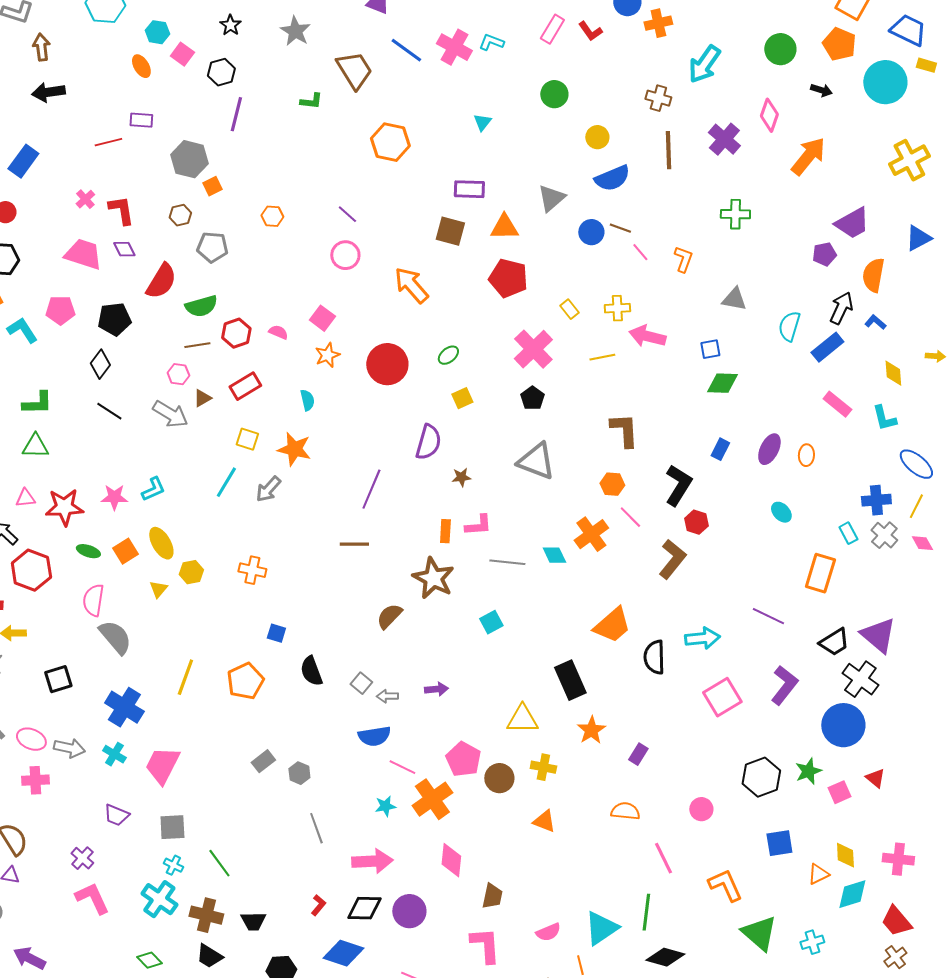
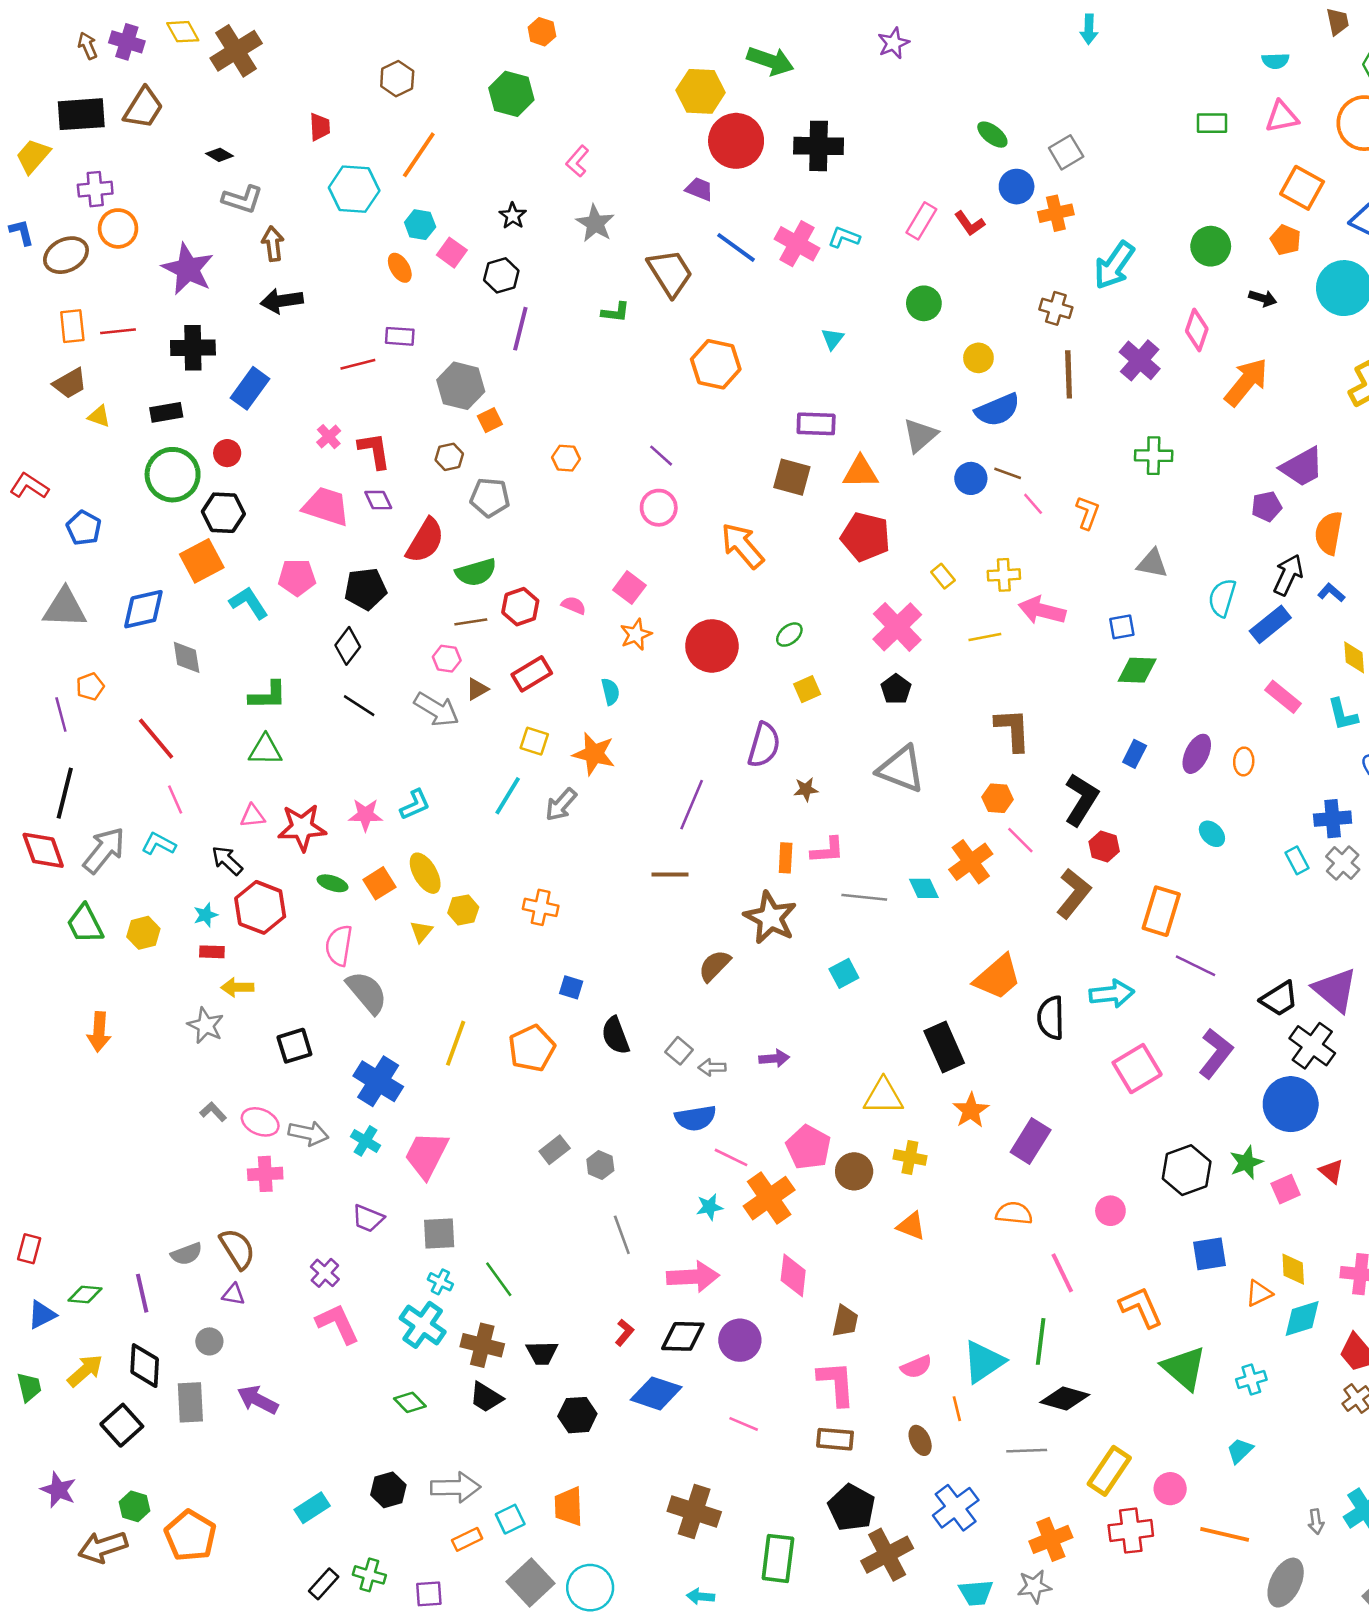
orange pentagon: (839, 44) -> (1286, 240), size x0.7
orange rectangle: (820, 573) -> (1161, 911), moved
purple rectangle: (638, 754) -> (1031, 1141), size x1.6

